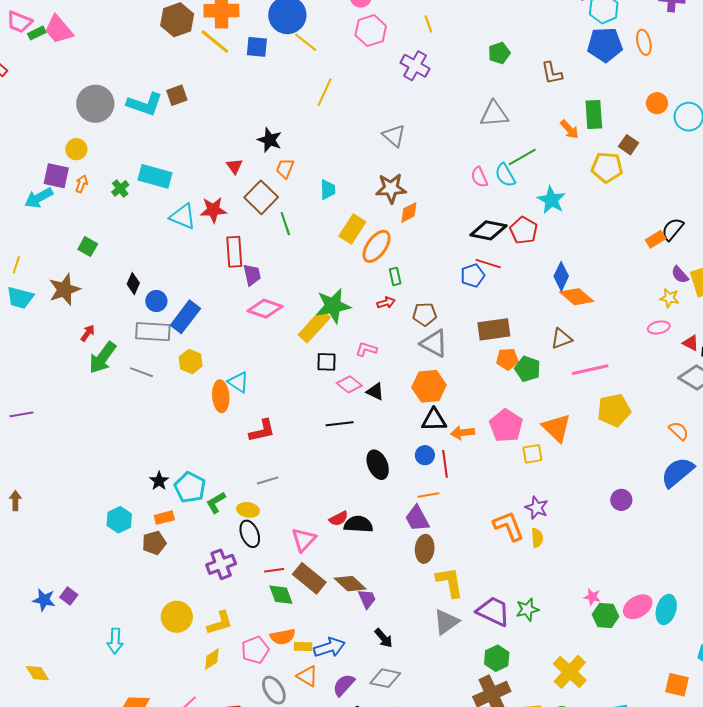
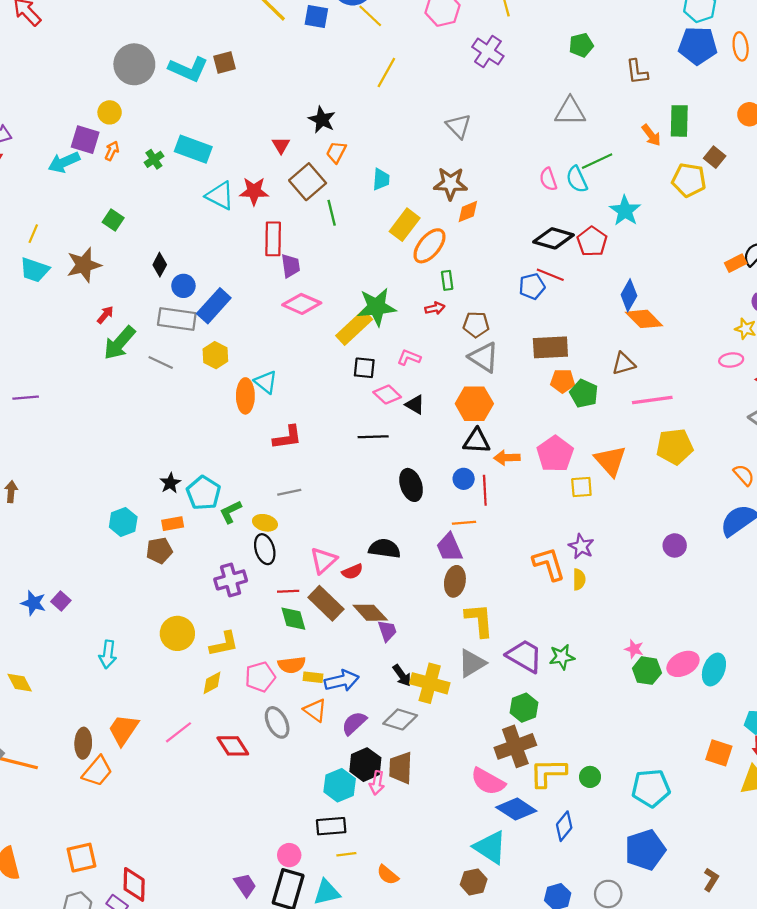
red semicircle: (339, 519) -> (352, 572), moved
yellow cross: (570, 672) -> (430, 683), moved, turned -32

